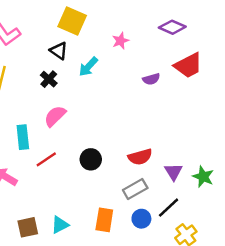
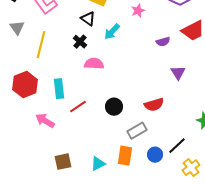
pink semicircle: (55, 116) -> (94, 64), moved, turned 48
purple triangle: (174, 172) -> (178, 73), moved
gray rectangle: (135, 189) -> (137, 131), moved
cyan triangle: (60, 225) -> (98, 164), moved

